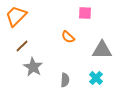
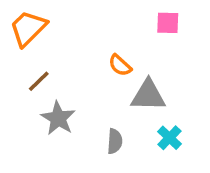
pink square: (85, 13) -> (168, 23), moved
gray triangle: (102, 50) -> (148, 95), moved

